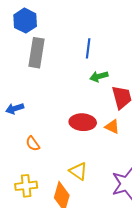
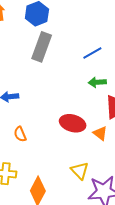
blue line: (88, 48) -> (92, 53), turned 42
yellow triangle: (78, 171) -> (80, 171), moved

